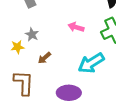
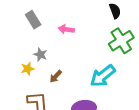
pink arrow: (76, 27) -> (66, 29), moved

